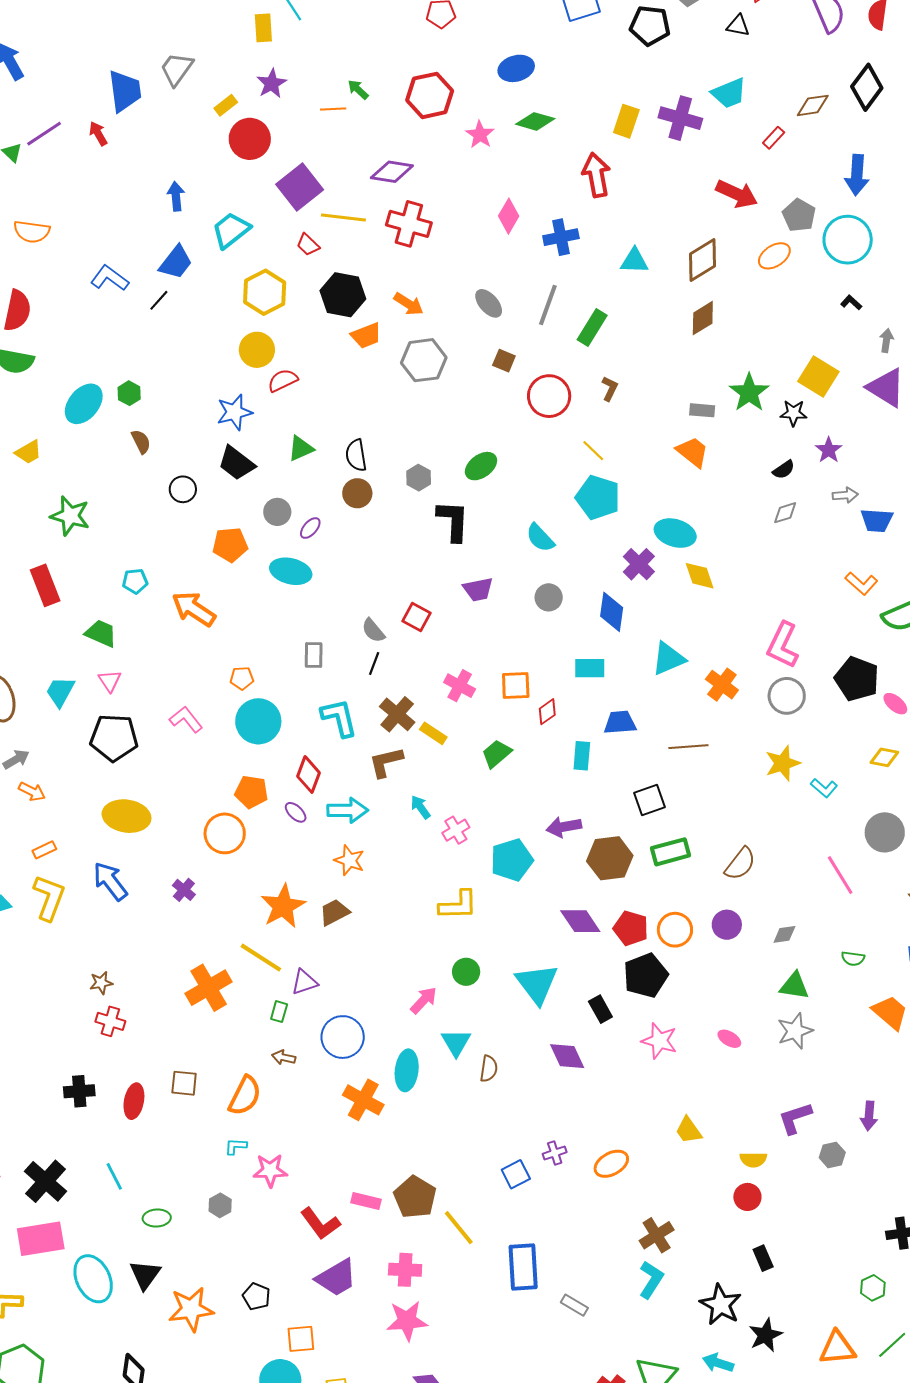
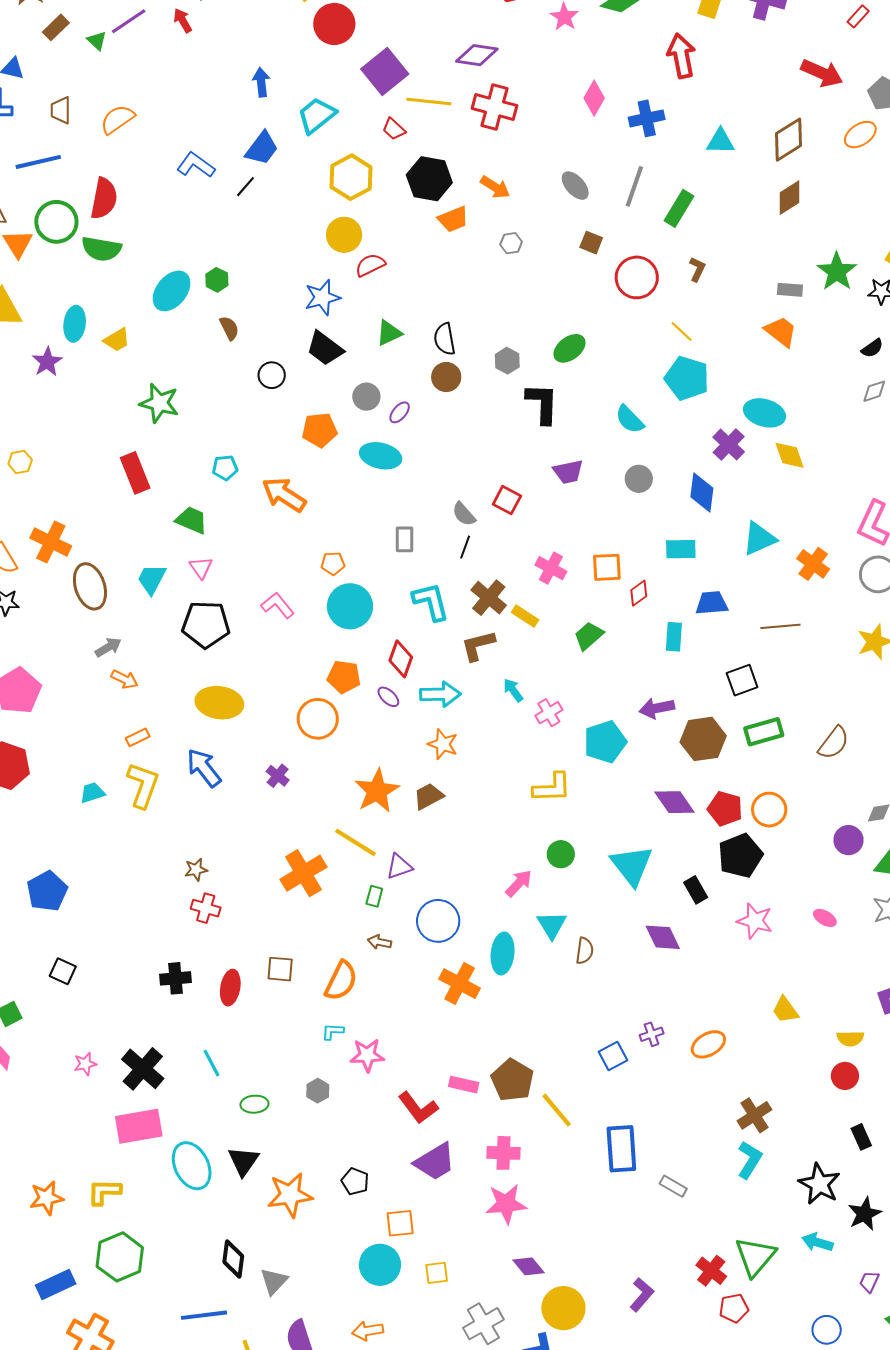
orange semicircle: (32, 232) -> (117, 119), turned 138
gray hexagon: (424, 360) -> (511, 243), size x0.5
purple circle: (727, 925) -> (848, 840), moved

